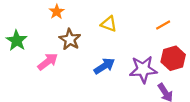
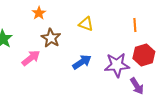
orange line: (163, 25) -> (135, 25), turned -64

